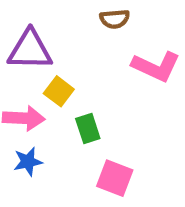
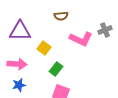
yellow square: (59, 91) -> (44, 48), moved
green rectangle: (88, 129) -> (56, 69), moved, turned 56

